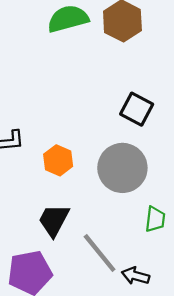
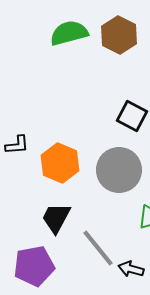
orange hexagon: (58, 160) -> (60, 163), size x1.4

